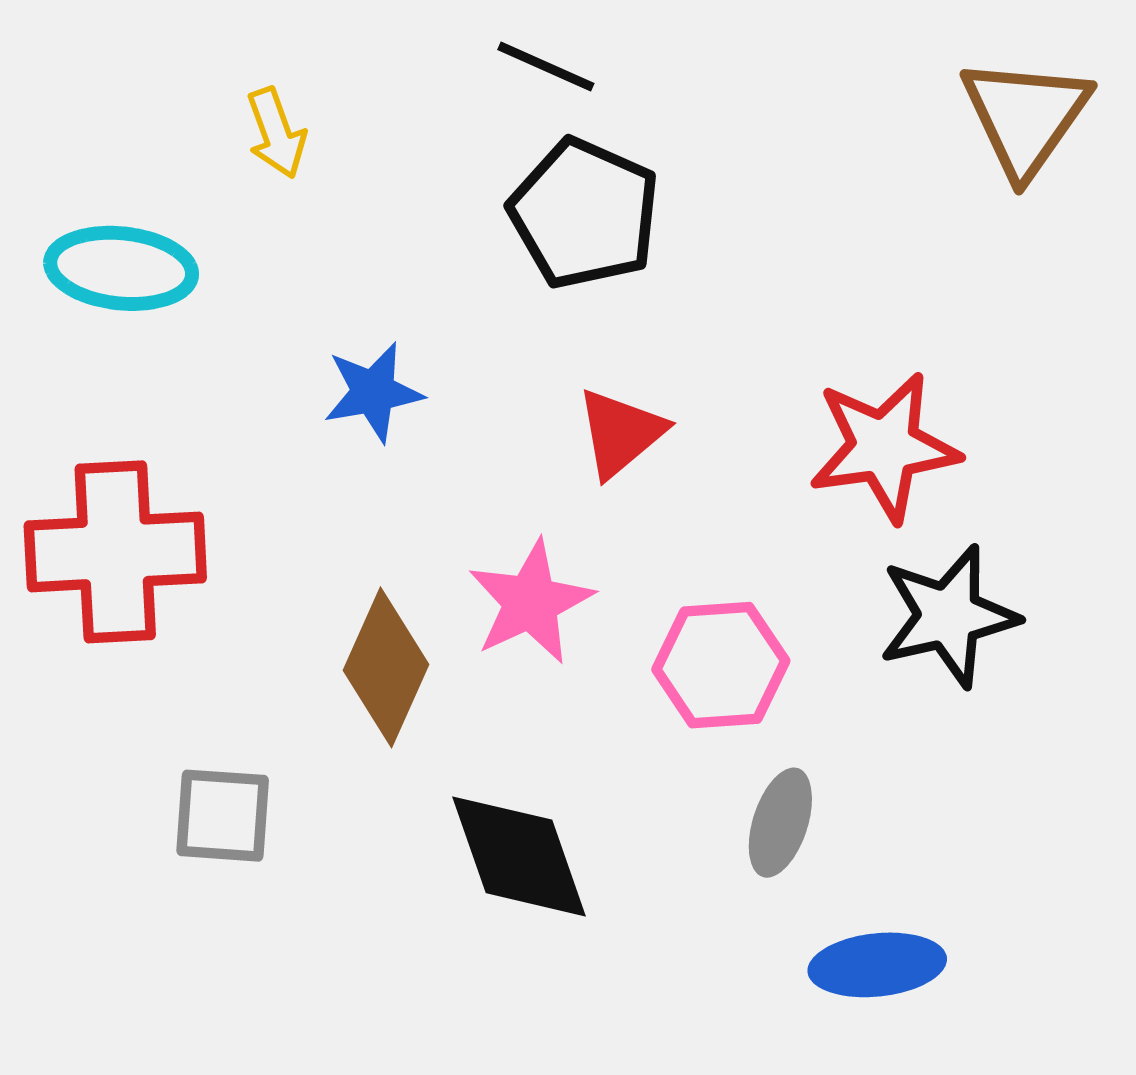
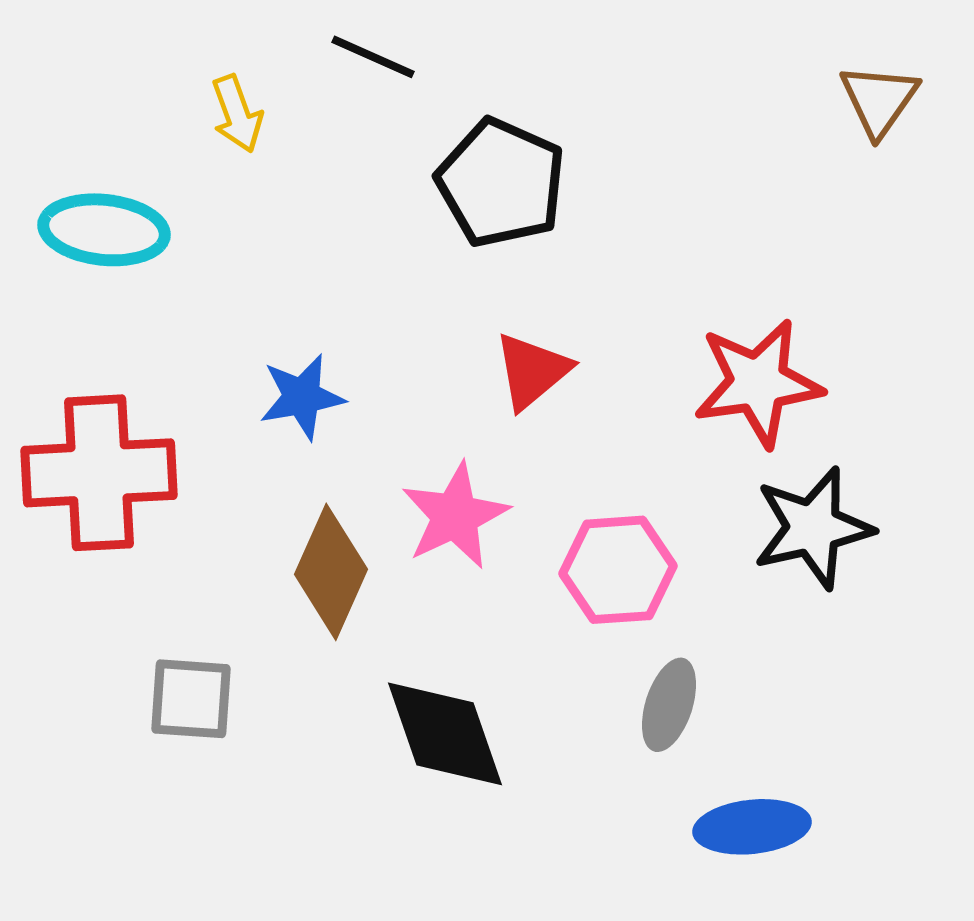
black line: (546, 67) -> (373, 57), moved
brown triangle: (1025, 117) -> (879, 100), size x0.7
blue star: (373, 392) -> (302, 397), moved

